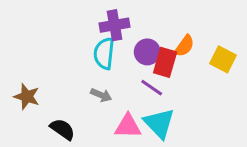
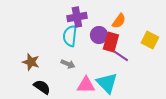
orange semicircle: (184, 46) -> (119, 21), moved
purple line: (152, 88) -> (121, 56), moved
brown star: (27, 97) -> (31, 62), moved

